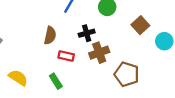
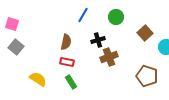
red rectangle: (66, 56) -> (67, 62), moved
brown pentagon: (127, 74) -> (147, 76), moved

